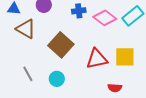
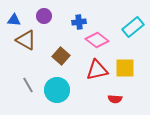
pink diamond: (105, 18) -> (97, 40), moved
brown square: (61, 45) -> (61, 56), size x0.7
cyan circle: (57, 79) -> (57, 90), size x1.6

